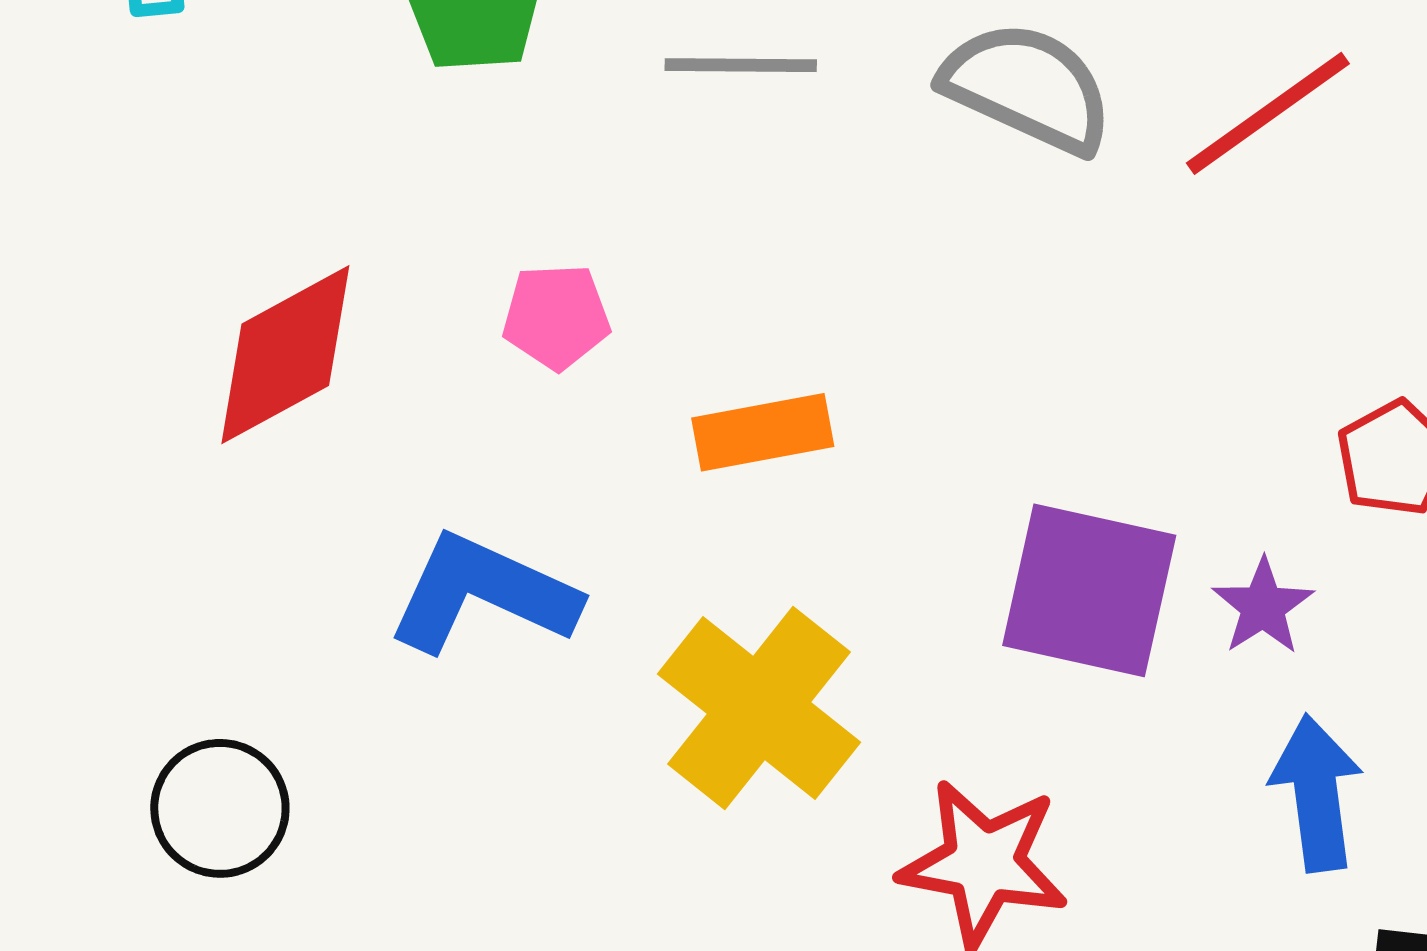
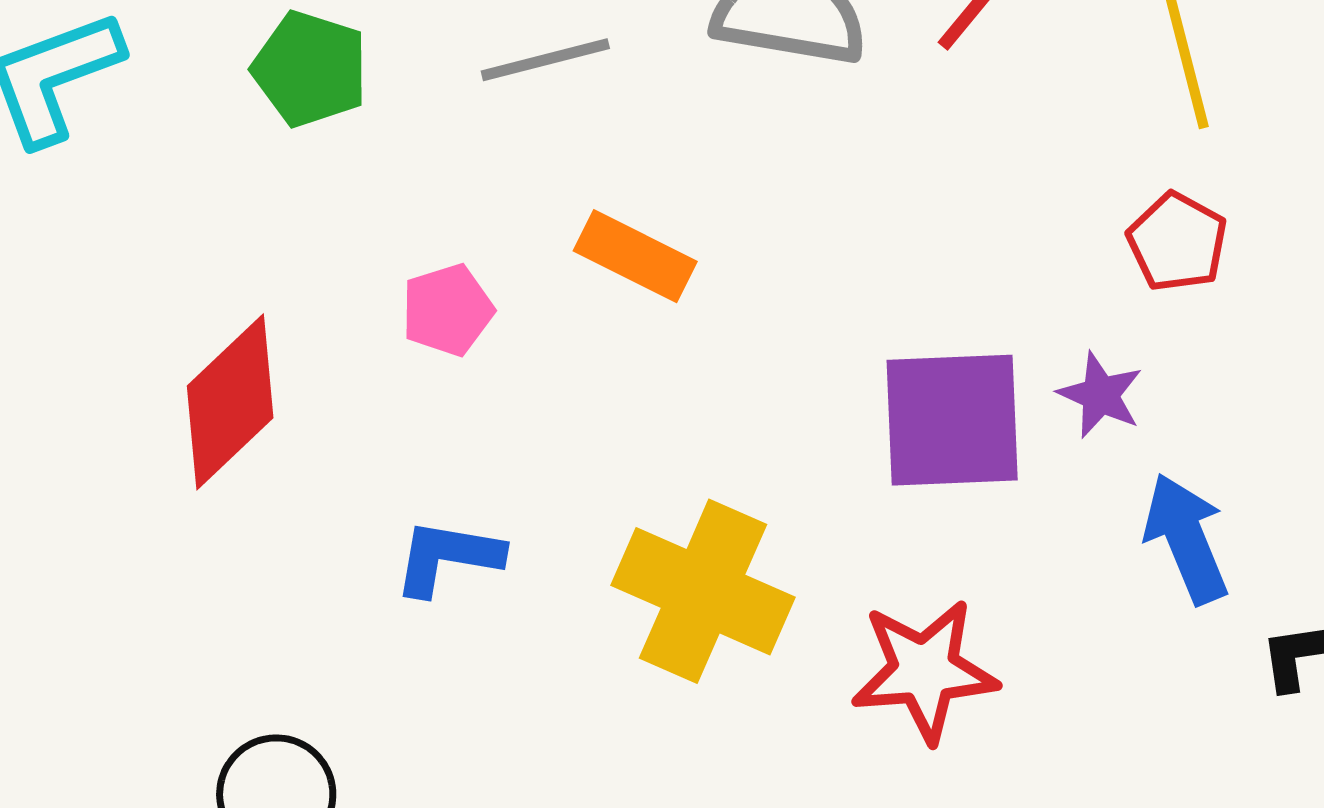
orange rectangle: (763, 432) -> (635, 256), moved, turned 52
blue L-shape: (483, 594) -> (448, 557), size x0.7

